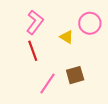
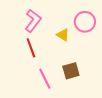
pink line: (48, 83) -> (45, 79), turned -60

